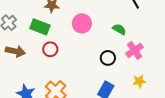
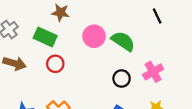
green semicircle: (119, 29) -> (123, 41), moved, size x1.5

